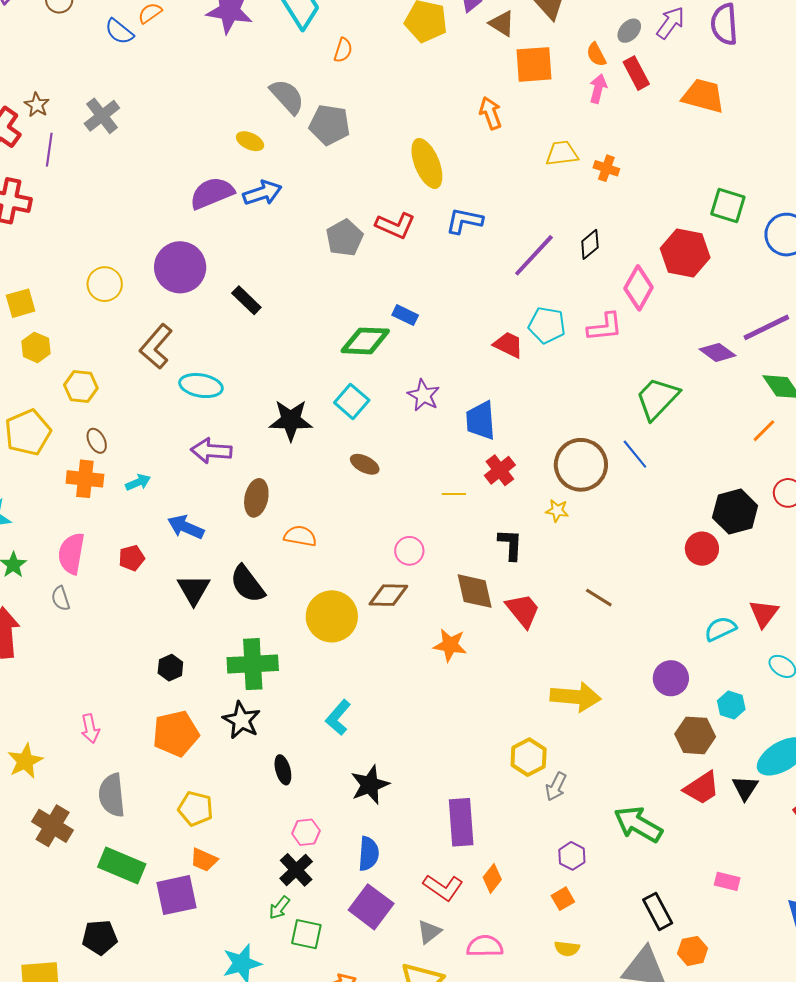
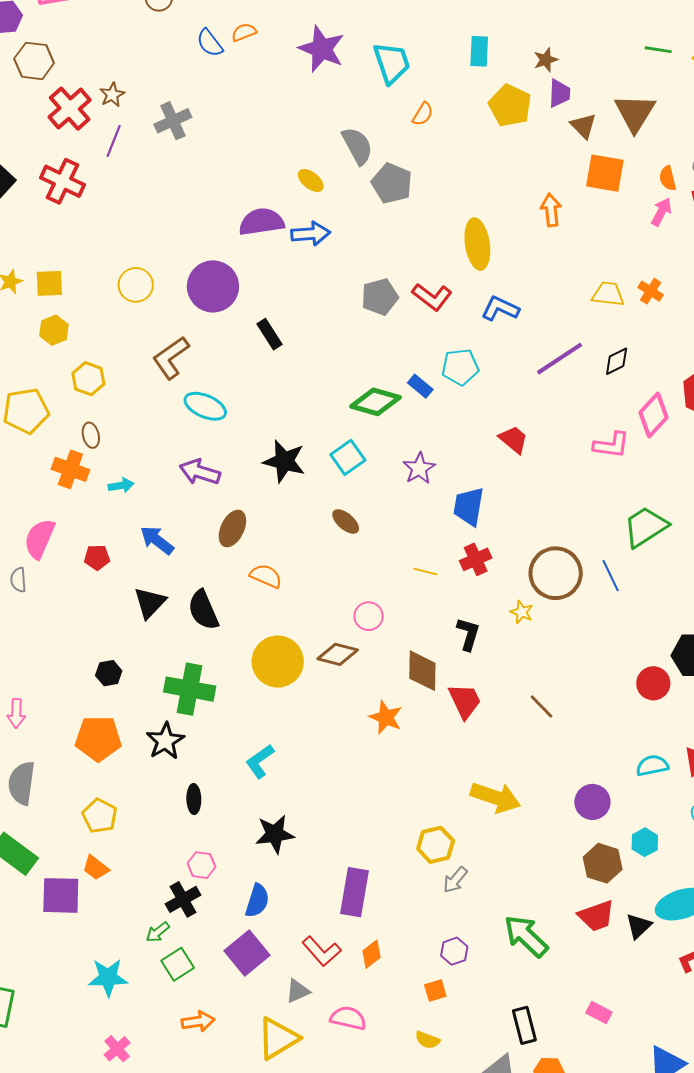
yellow trapezoid: (562, 153) -> (608, 294), moved
cyan pentagon: (547, 325) -> (460, 367), moved, turned -30
green square: (306, 934) -> (178, 964), turned 32

